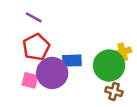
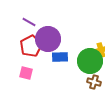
purple circle: (52, 73) -> (48, 39), moved

